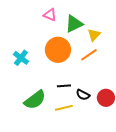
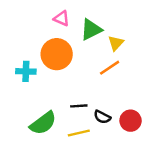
orange circle: (58, 50) -> (57, 54), moved
cyan cross: (21, 58) -> (26, 71), turned -35

